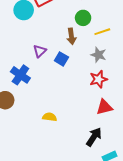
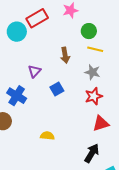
green circle: (83, 18) -> (89, 31), moved
yellow line: (102, 32) -> (95, 49), turned 35
blue square: (61, 59) -> (57, 89), moved, turned 32

